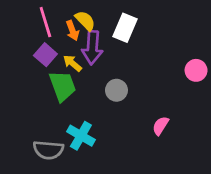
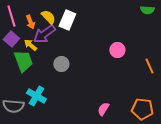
yellow semicircle: (85, 21) -> (48, 17), moved
purple arrow: (92, 48) -> (44, 34), turned 50
pink semicircle: (161, 126) -> (103, 109), moved

